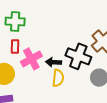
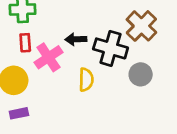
black arrow: (54, 62) -> (76, 39), moved

